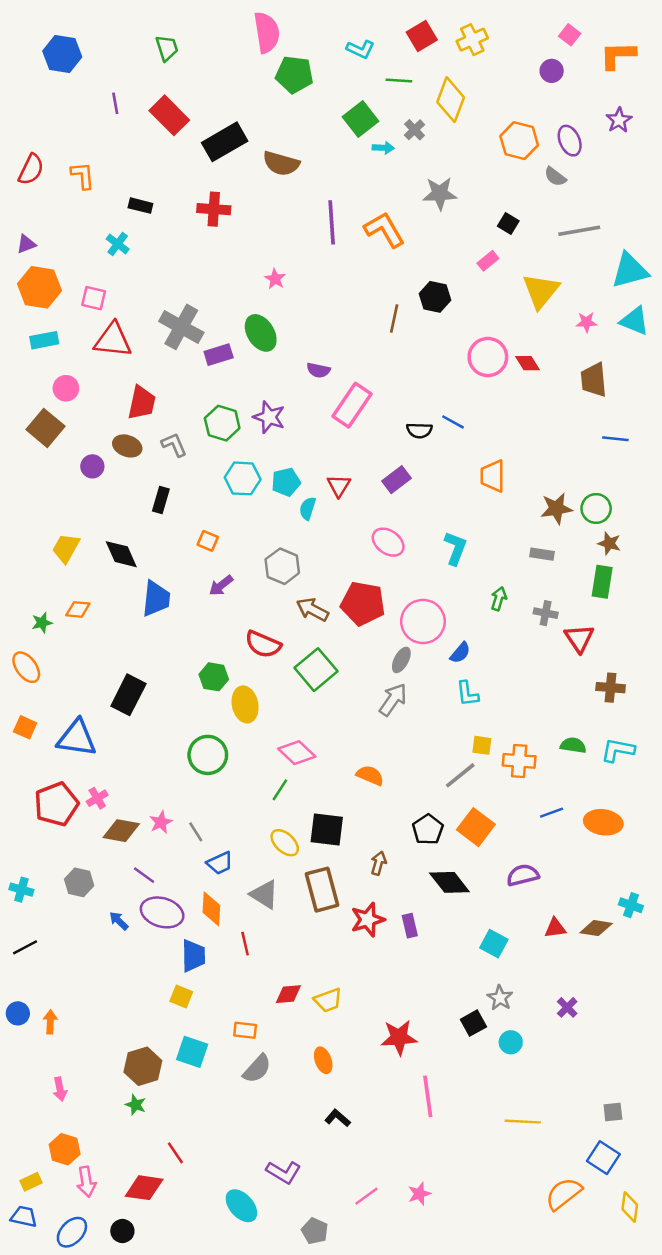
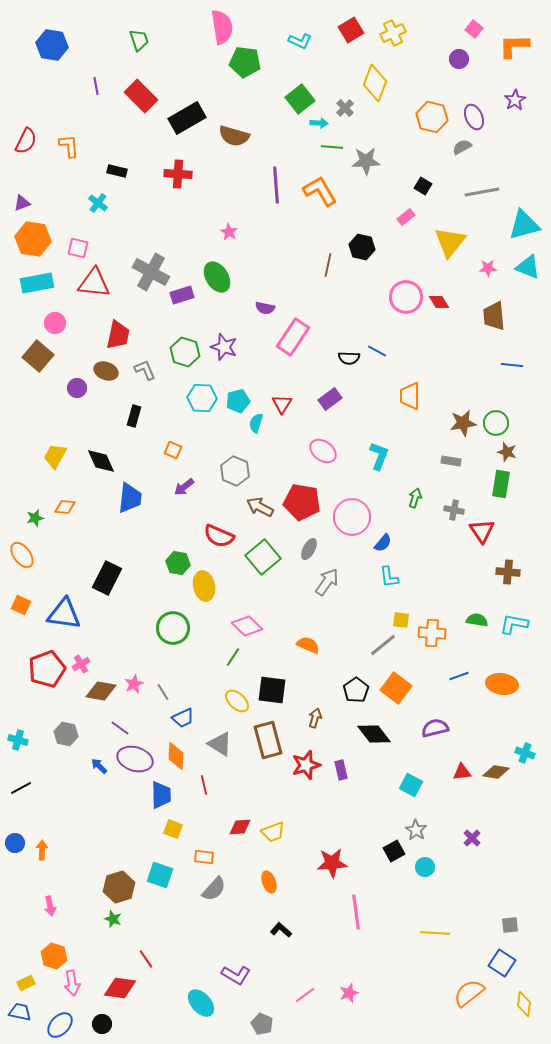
green line: (399, 80) -> (332, 147), moved
gray semicircle: (555, 177) -> (462, 147), turned 114
cyan rectangle: (44, 340) -> (37, 283), size x1.4
gray ellipse: (401, 660) -> (309, 549), moved
yellow square: (181, 997) -> (173, 829), moved

